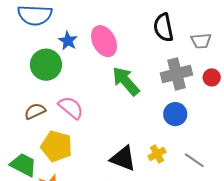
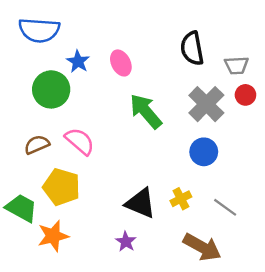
pink ellipse: (104, 41) -> (121, 63), size x0.7
gray cross: (177, 74) -> (206, 104), turned -32
red circle: (212, 77) -> (245, 95), moved

